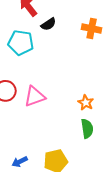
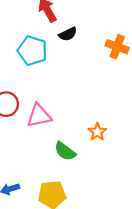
green semicircle: (87, 129) -> (65, 151), moved, turned 126

